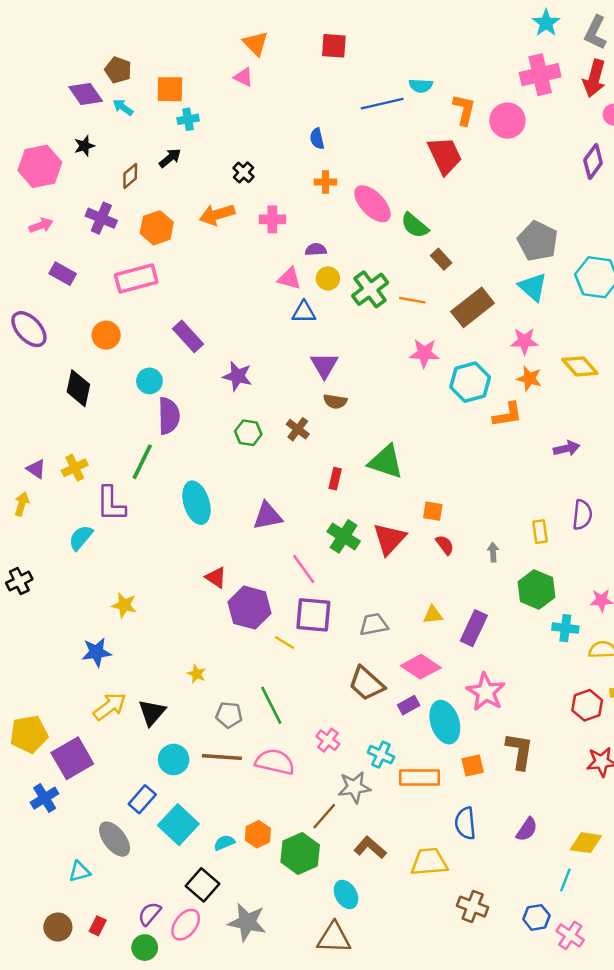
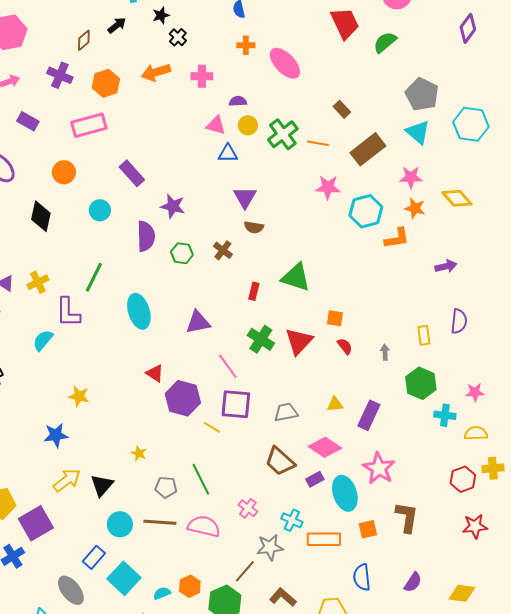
black star: (84, 146) -> (161, 15), moved
green semicircle: (415, 225) -> (385, 42), moved, turned 100
purple semicircle: (169, 416) -> (146, 236), moved

